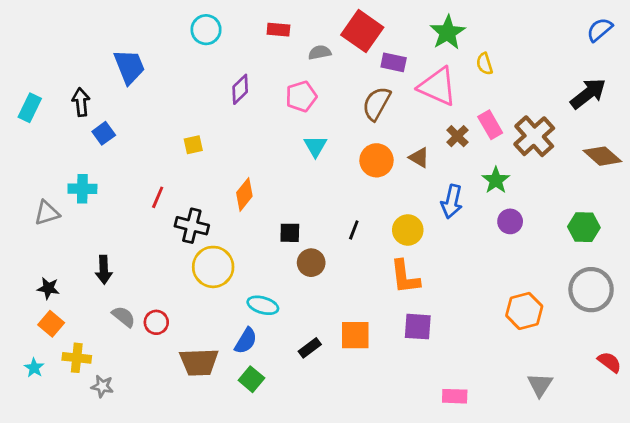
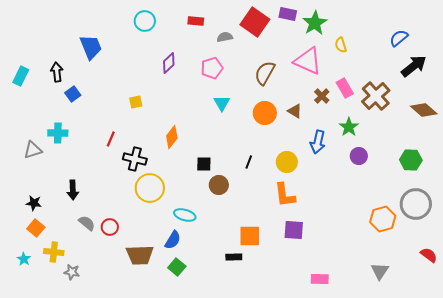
blue semicircle: (600, 30) -> (399, 38), moved
purple rectangle: (394, 62) -> (288, 14), moved
orange hexagon: (524, 311) -> (383, 219), moved
black rectangle: (310, 348) -> (234, 257), moved, turned 35

